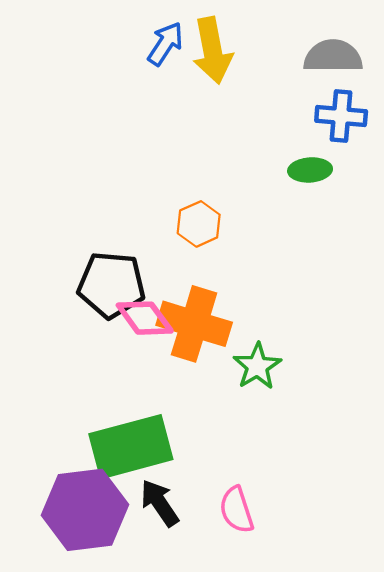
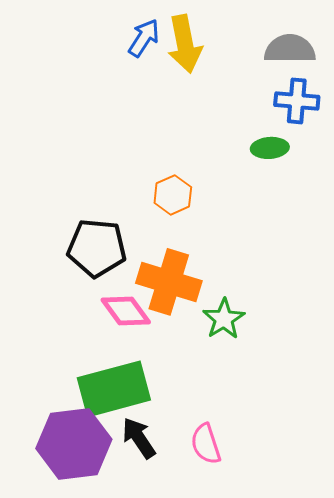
pink diamond: (145, 318) -> (126, 311), moved

